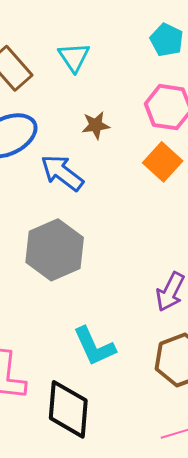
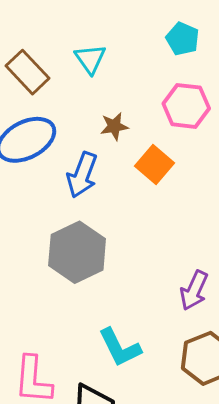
orange square: (163, 162) -> (154, 164), moved
blue arrow: (62, 173) -> (82, 175), turned -105

